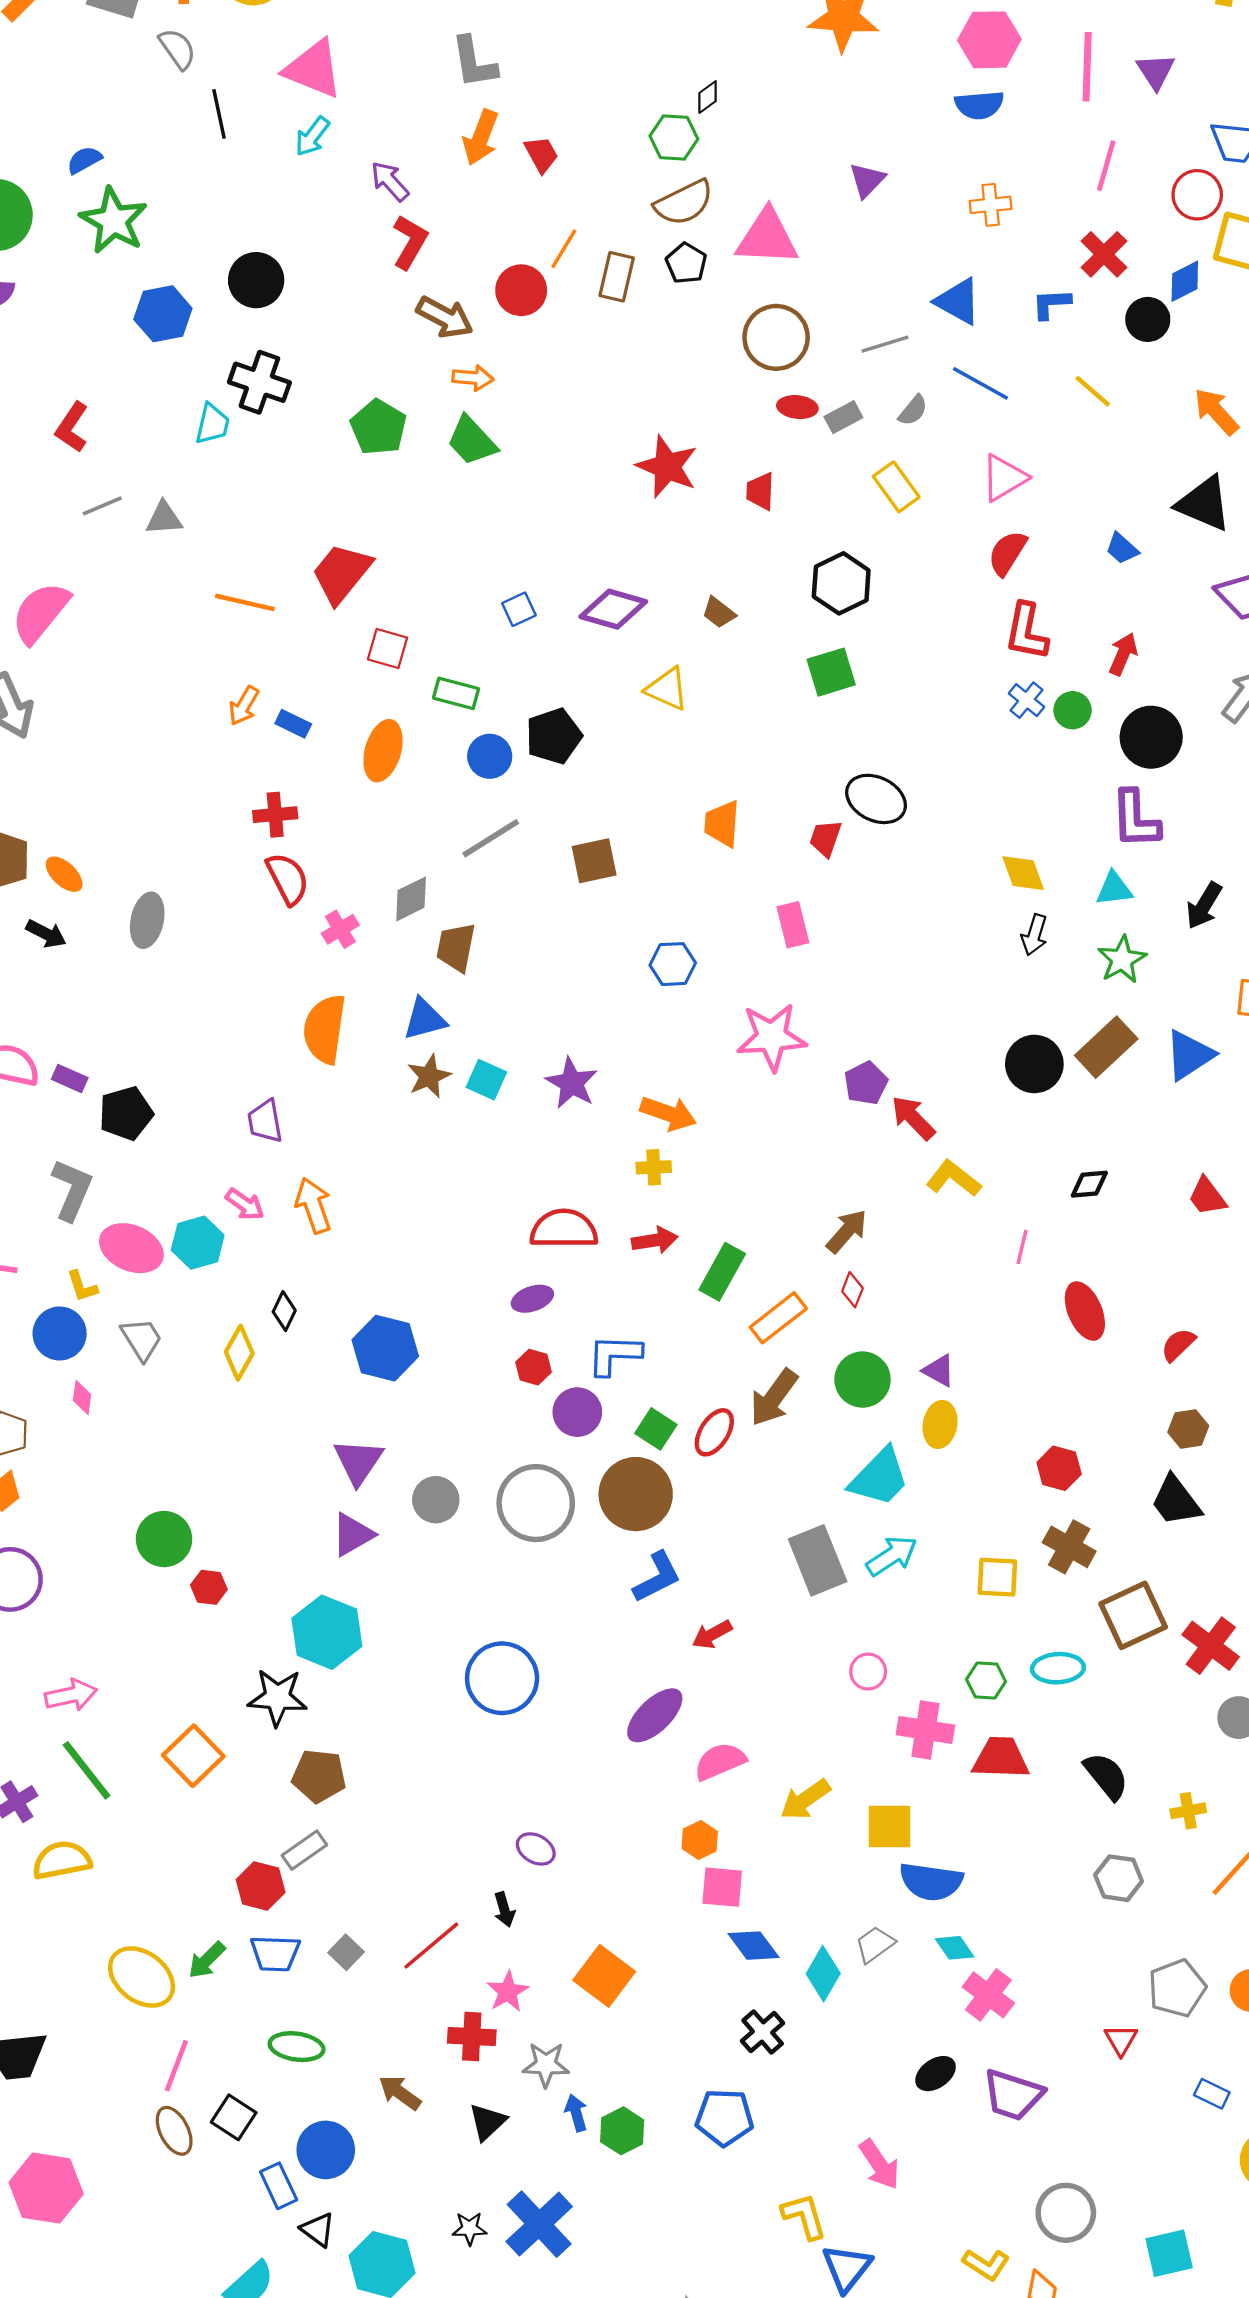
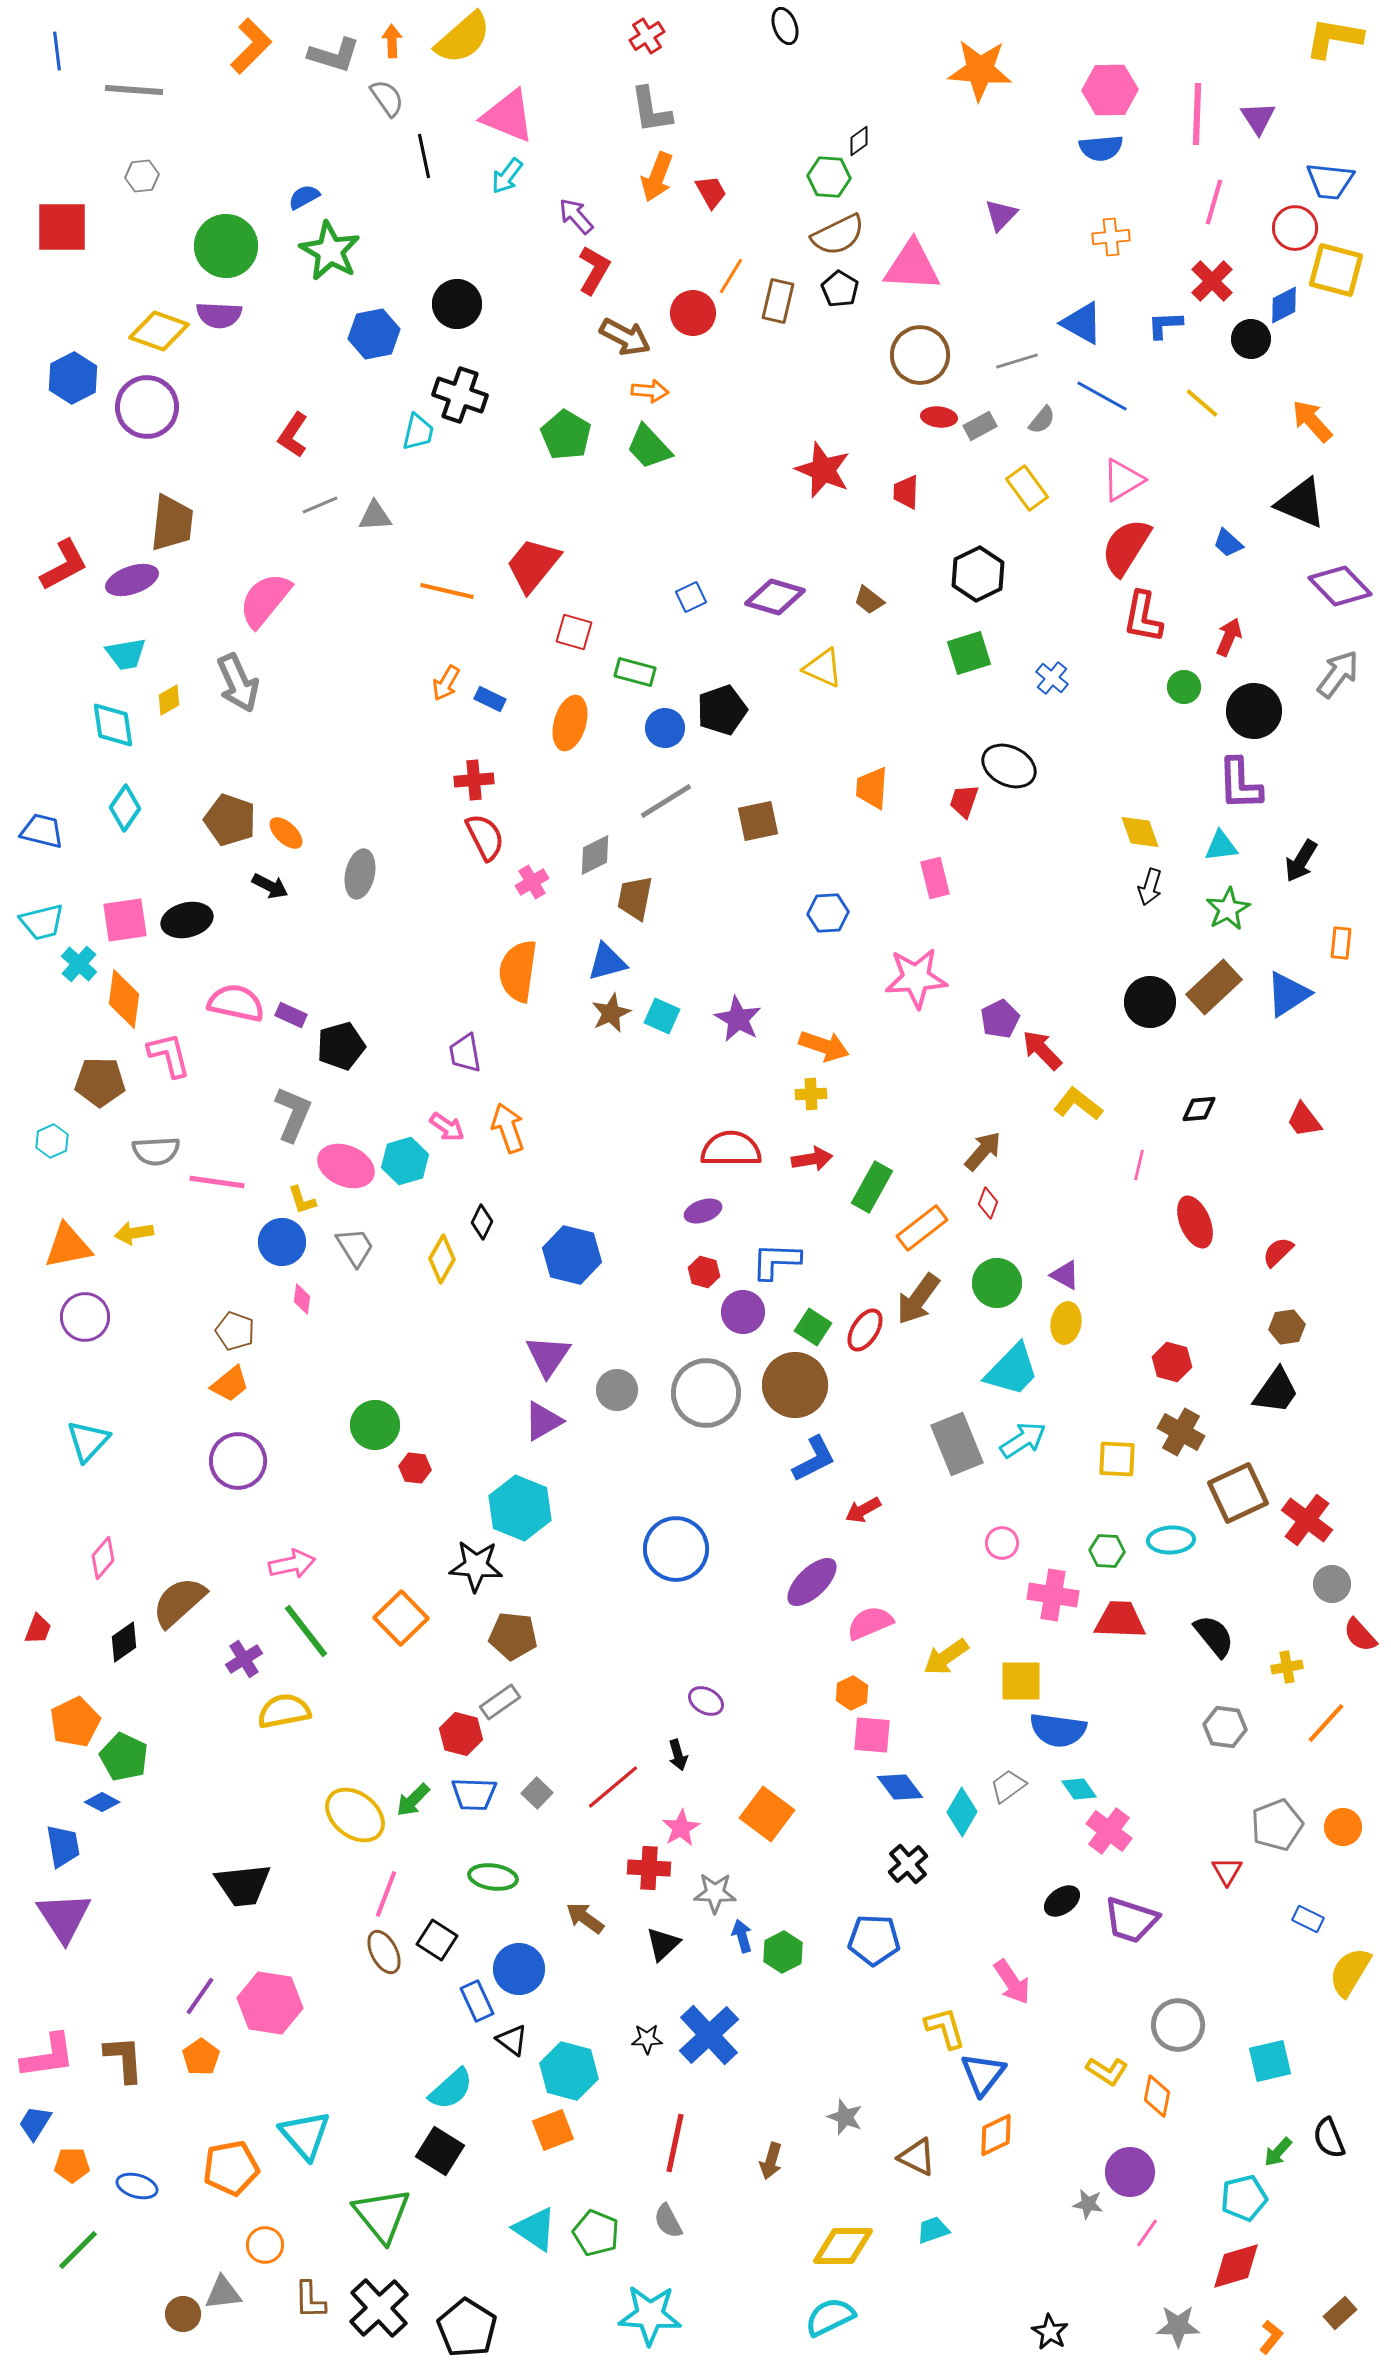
red semicircle: (1007, 553) -> (1126, 547), size x1.4
blue cross: (1026, 700) -> (1052, 678), moved
black trapezoid: (1176, 1501) -> (1276, 1391), turned -108

